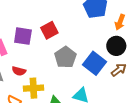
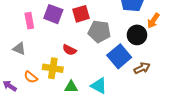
black circle: (116, 46) -> (137, 35), moved
gray pentagon: (65, 57) -> (99, 31), moved, turned 30
red semicircle: (19, 71) -> (69, 50), moved

